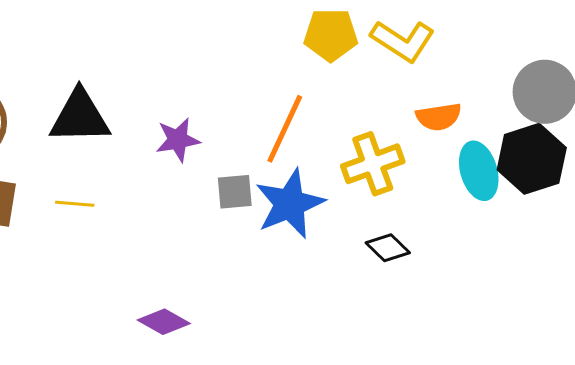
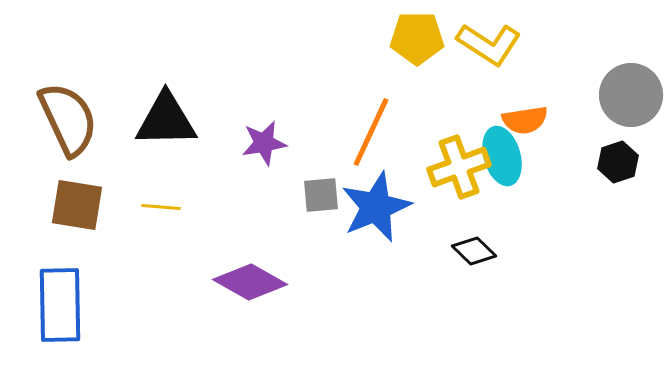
black hexagon: (532, 159) -> (618, 162), size x0.6
cyan ellipse: (479, 171) -> (502, 156), moved
purple diamond: (164, 322) -> (250, 282), moved, size x1.4

